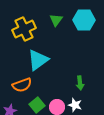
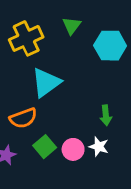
cyan hexagon: (84, 20) -> (110, 46), moved

